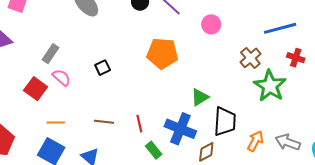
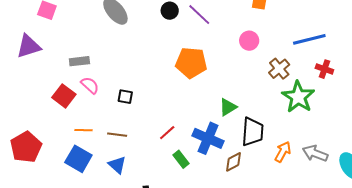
pink circle: (211, 24) -> (249, 41), moved
gray rectangle: (51, 54) -> (79, 61), turned 48
black square: (103, 68) -> (125, 97), moved, turned 35
brown line: (104, 122) -> (117, 135), moved
red line: (139, 124) -> (167, 133), turned 60

